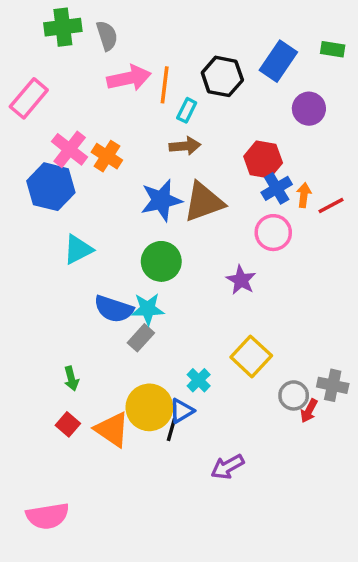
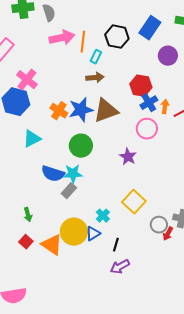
orange cross: (107, 156) -> (59, 111), moved
black line: (171, 429) -> (116, 245), moved

